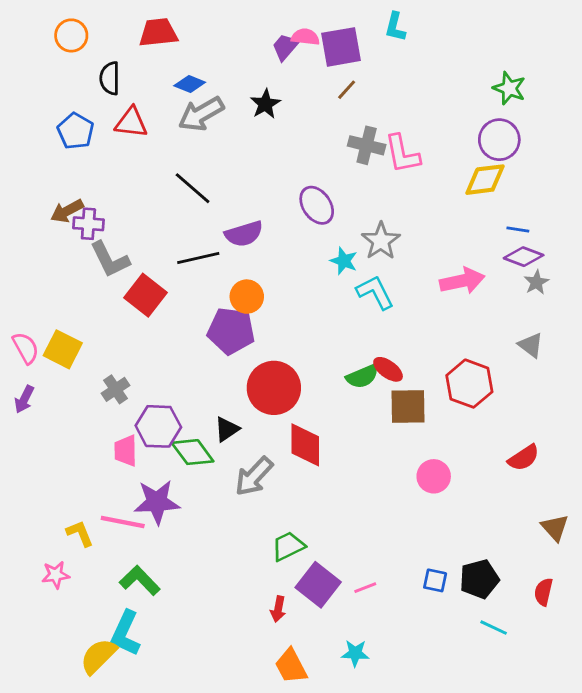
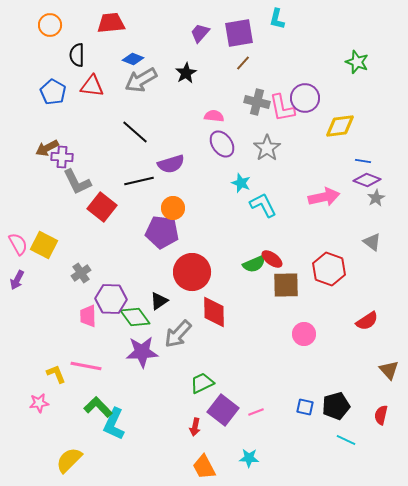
pink semicircle: (305, 37) -> (214, 116), moved
purple circle: (499, 140) -> (305, 98), moved
gray star: (381, 241) -> (267, 148), moved
purple star: (157, 502) -> (142, 352), moved
cyan L-shape: (126, 633) -> (114, 424), moved

